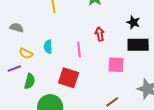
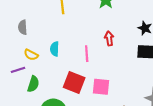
gray semicircle: (17, 28) -> (23, 27), turned -112
pink square: (116, 65) -> (101, 87), moved

